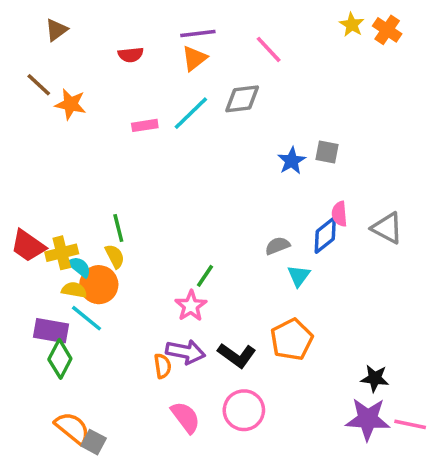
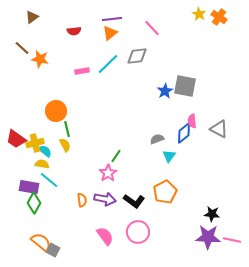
gray square: (327, 152) -> (185, 86), size x1.6
orange circle: (99, 285) -> (56, 111), moved
orange semicircle: (163, 366) -> (82, 200), moved

